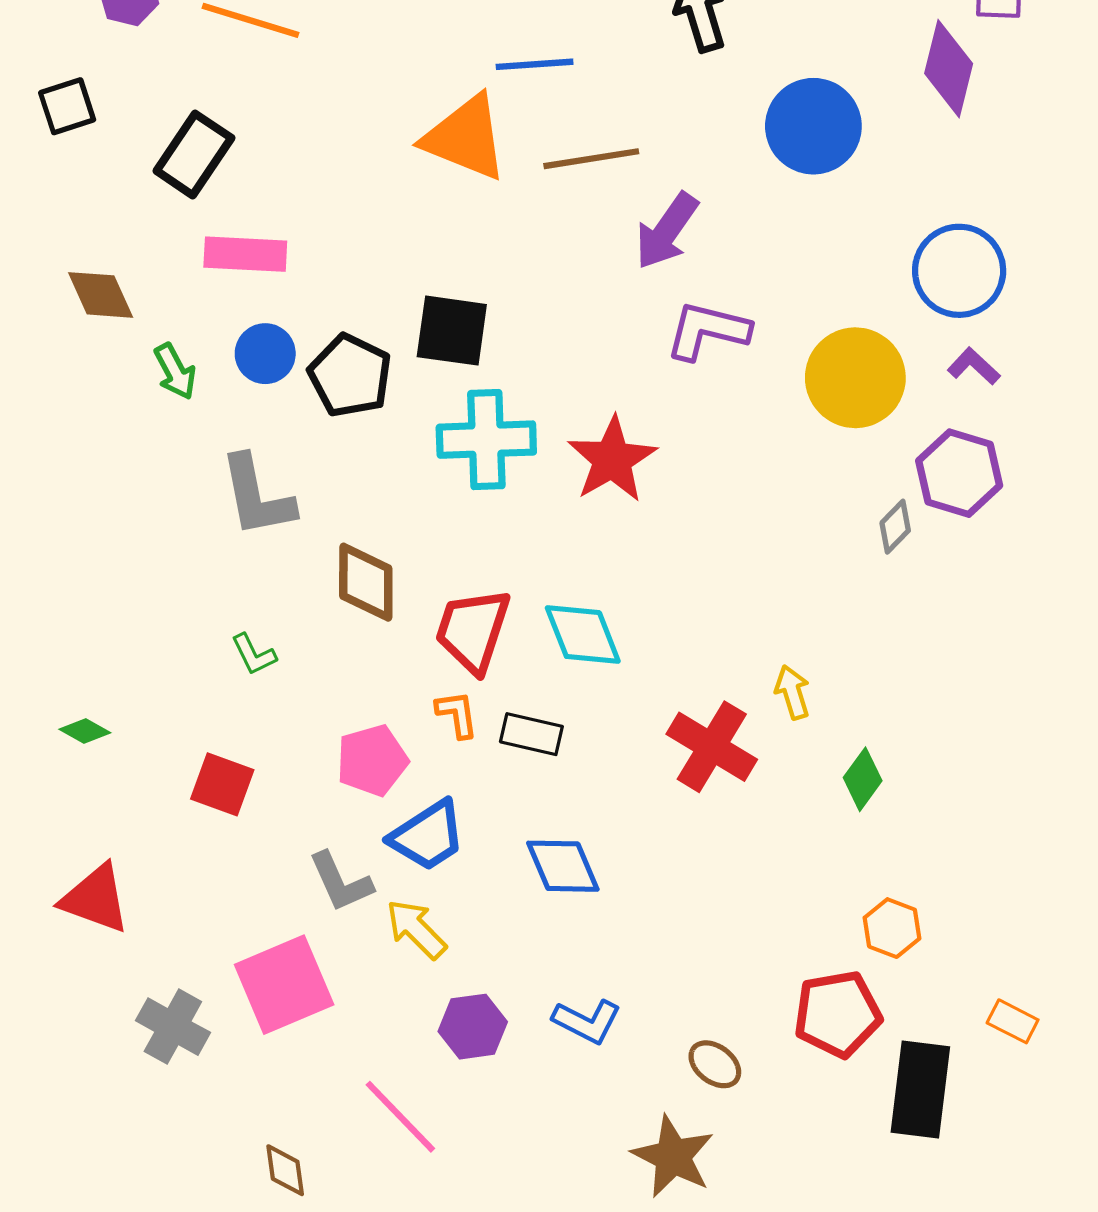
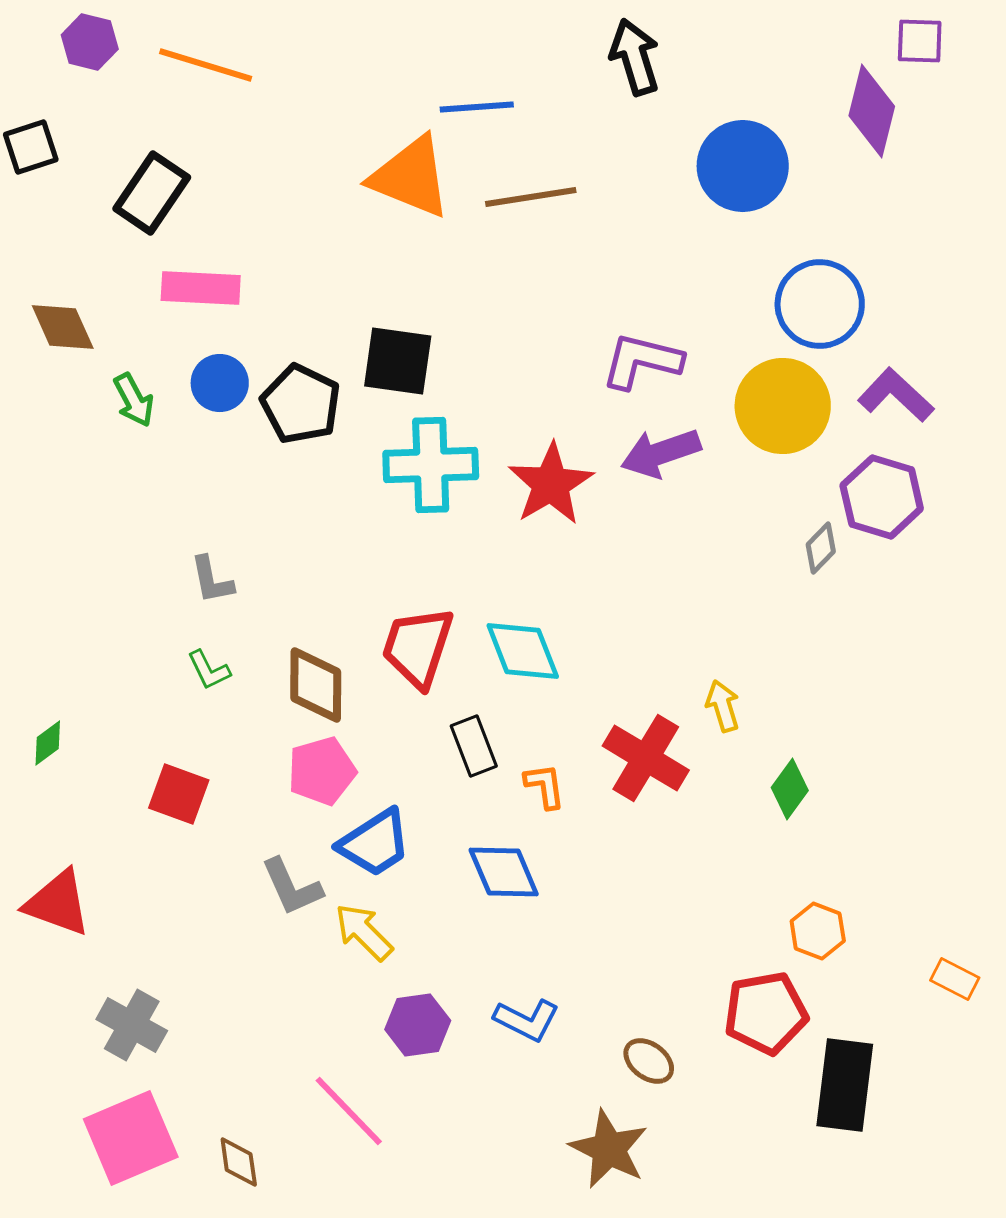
purple arrow: (667, 231) -> (661, 453), moved, turned 36
blue circle: (959, 271) -> (820, 304), moved
purple L-shape: (974, 366) -> (896, 395), size x1.5
gray L-shape: (257, 496) -> (212, 580), moved, size x0.6
brown diamond: (366, 582) -> (316, 685), moved
orange L-shape: (457, 714) -> (545, 786), moved
green diamond: (85, 731) -> (48, 743), turned -66
black rectangle: (531, 734) -> (474, 746), turned 56
pink square: (284, 985) -> (131, 1138), moved
orange rectangle: (1013, 1021) -> (955, 979), moved

